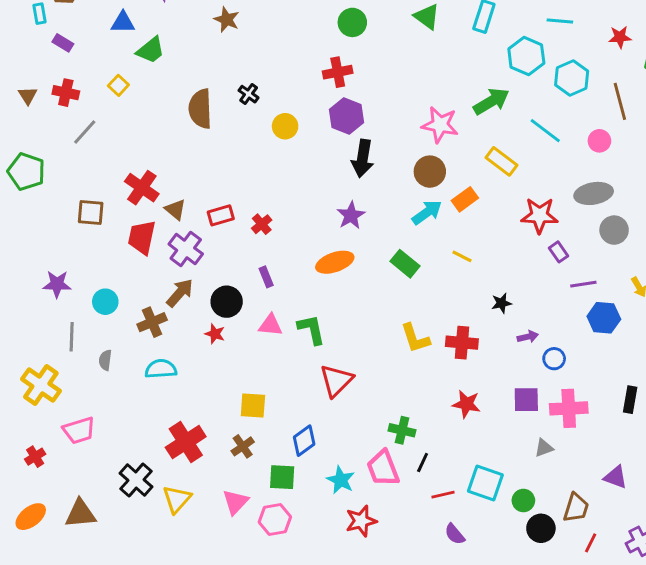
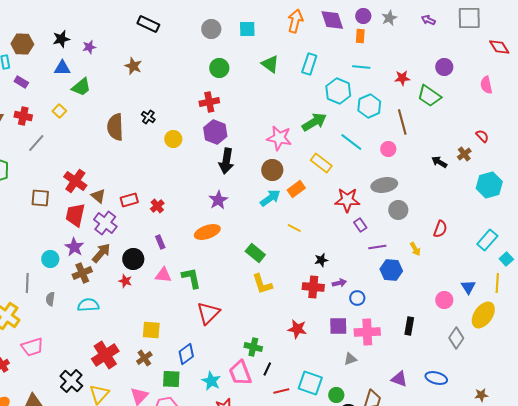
green rectangle: (405, 264) -> (255, 253), moved
purple star: (57, 284) -> (74, 247), moved, turned 30
red cross: (462, 343) -> (313, 287), moved

